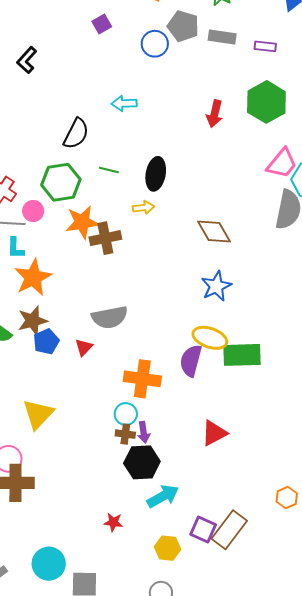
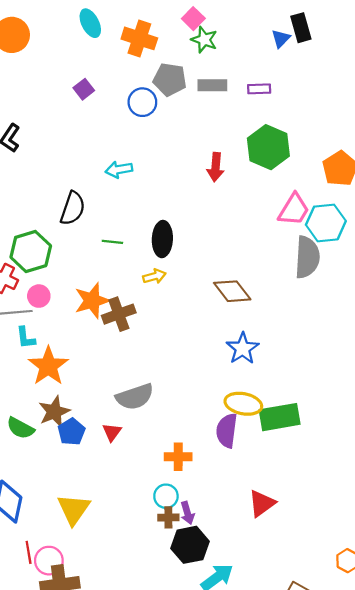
green hexagon: (61, 182) -> (31, 251), moved
orange cross: (142, 379) -> (178, 457), size x0.7

